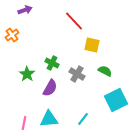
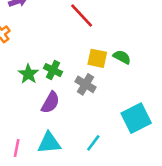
yellow square: (92, 45) -> (97, 58), moved
green semicircle: (105, 71) -> (122, 57), moved
green star: (27, 74) -> (28, 74), moved

